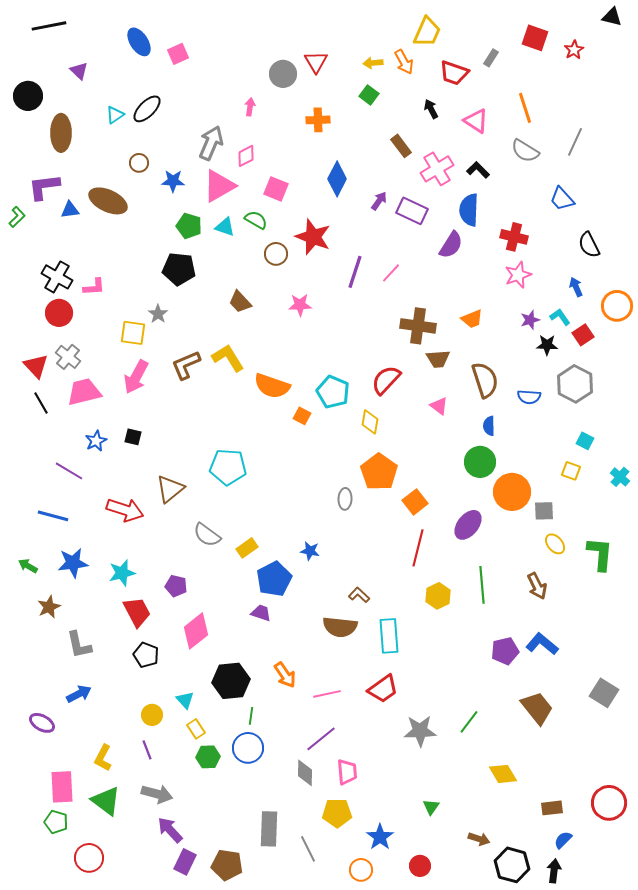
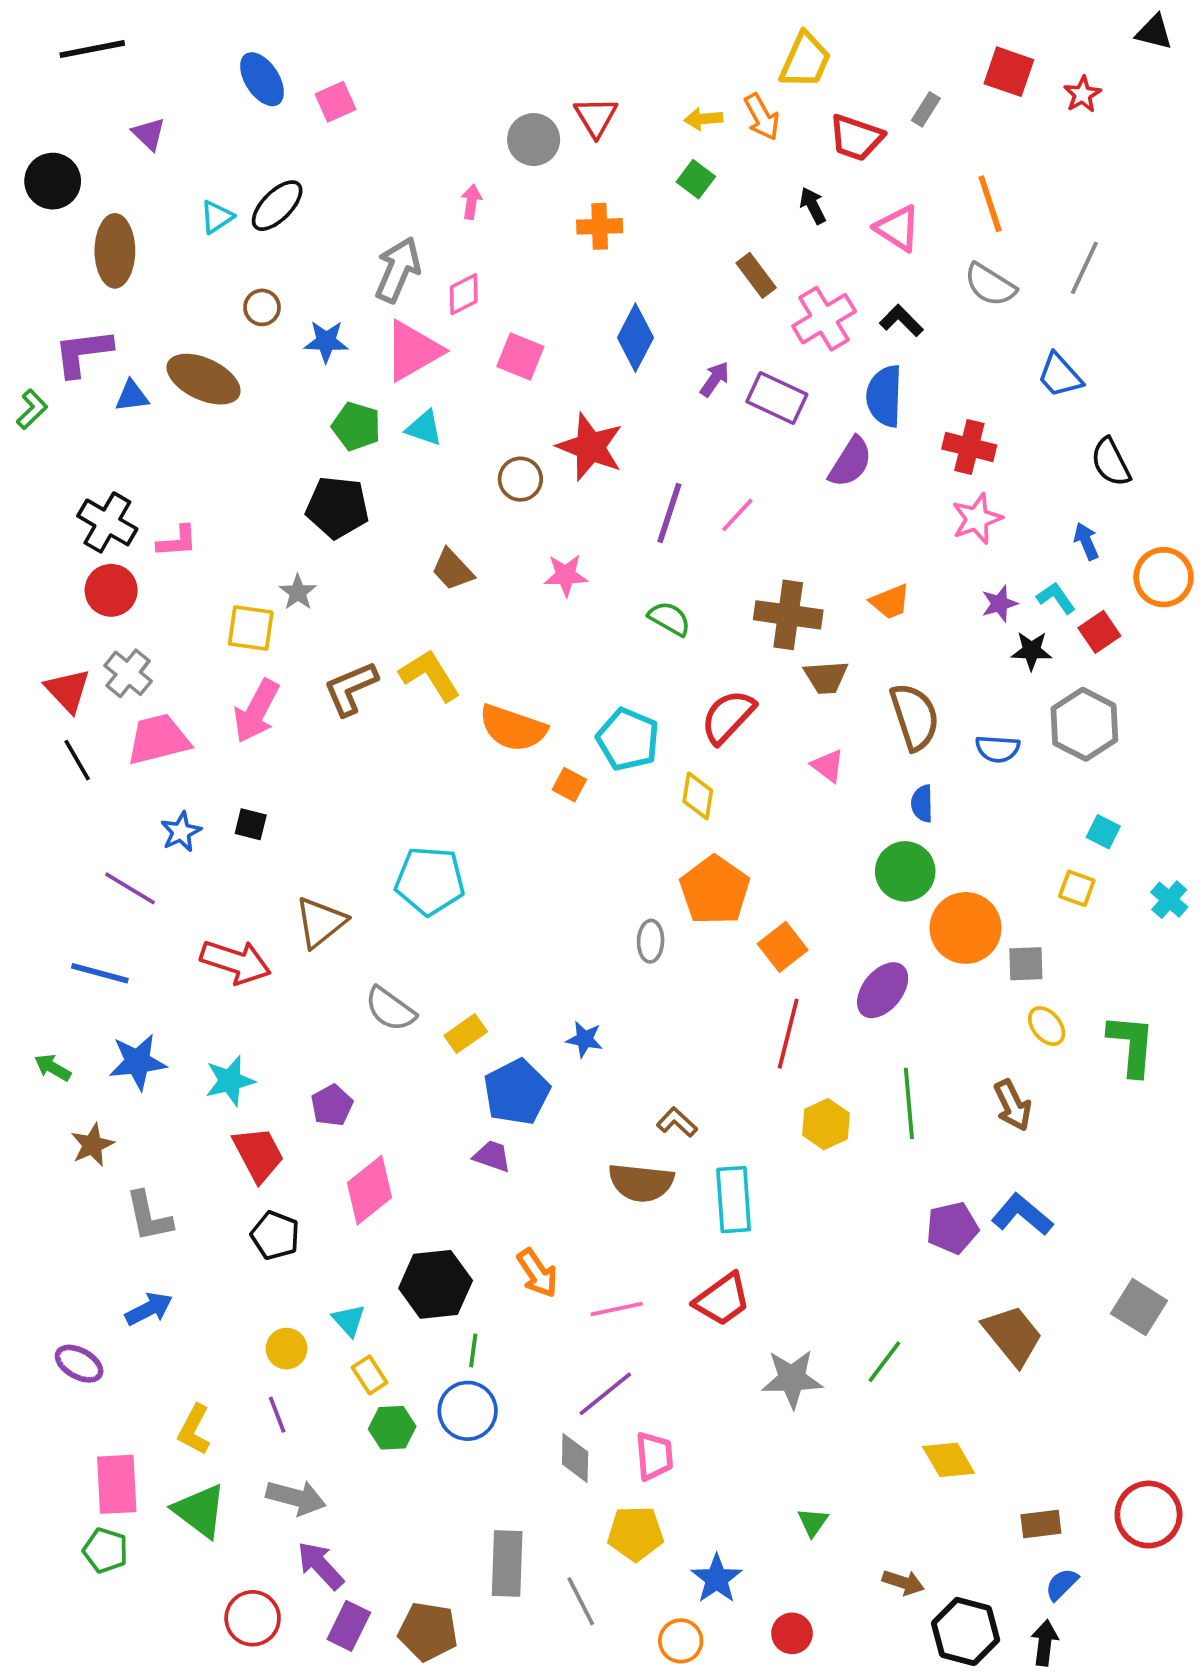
green semicircle: (256, 220) -> (669, 619), moved
purple pentagon: (176, 586) -> (332, 1105), turned 30
red circle: (89, 858) -> (253, 1618), moved

